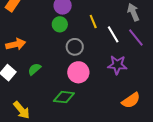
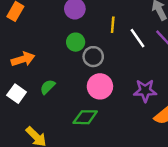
yellow line: (93, 21) -> (113, 25), turned 32
green circle: (60, 24) -> (76, 42), moved
purple star: (117, 65) -> (145, 91), moved

